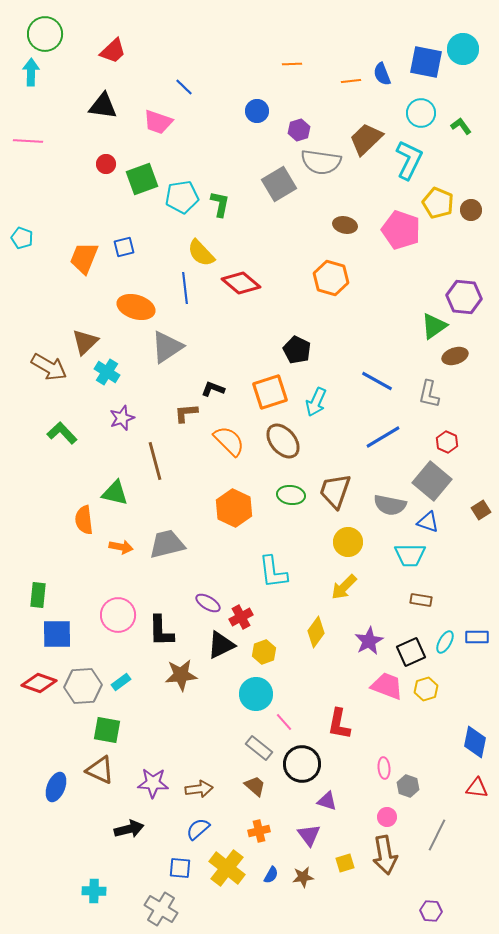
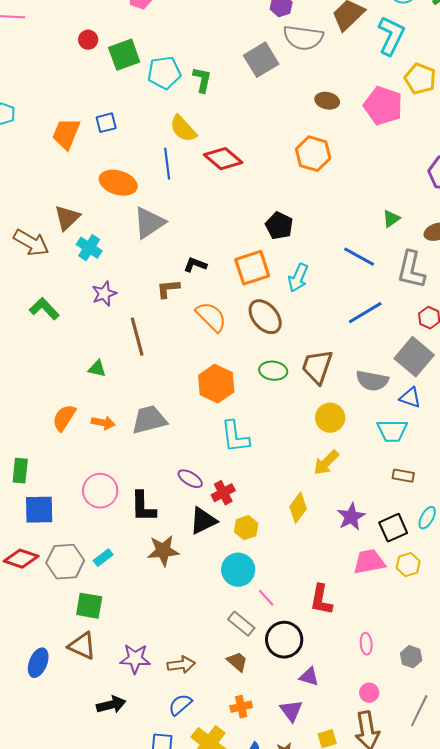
green triangle: (434, 326) -> (391, 219), moved, size x0.7
gray L-shape: (429, 394) -> (411, 270), size x1.4
green triangle: (115, 493) -> (97, 369), size x0.7
orange semicircle: (84, 520) -> (64, 418), moved, turned 40
cyan L-shape: (273, 572) -> (235, 437), moved
pink trapezoid: (387, 686) -> (369, 562), turned -32
gray hexagon: (408, 786) -> (411, 657), moved

